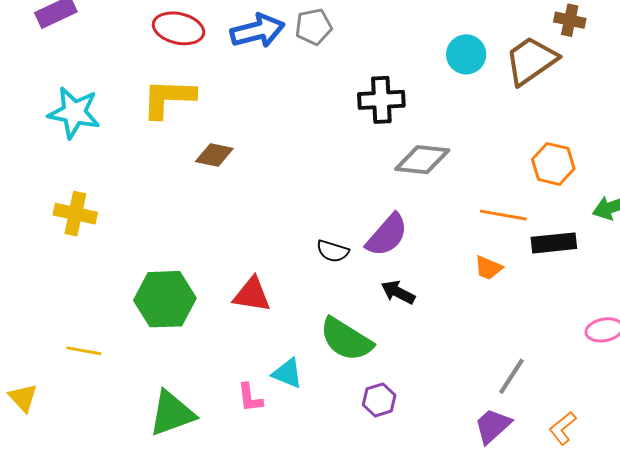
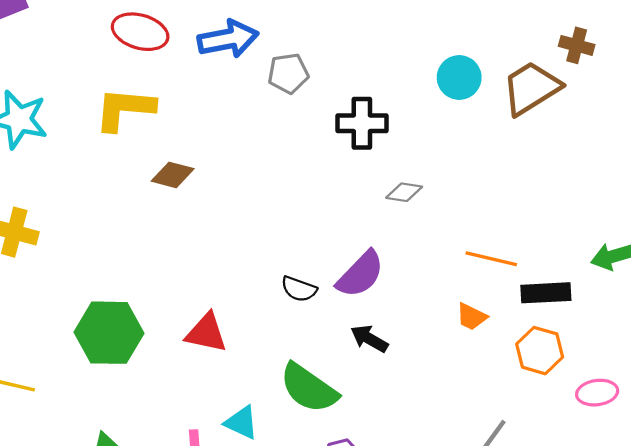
gray pentagon: (314, 27) -> (288, 73), moved
gray diamond: (422, 160) -> (404, 192), size x0.6
orange hexagon: (553, 164) -> (540, 351), moved

